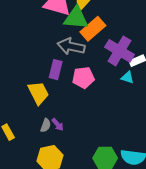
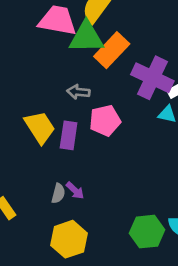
gray arrow: (71, 46) -> (78, 92), moved, size x0.6
purple rectangle: (56, 70) -> (69, 135), moved
yellow trapezoid: (38, 93) -> (40, 127), moved

